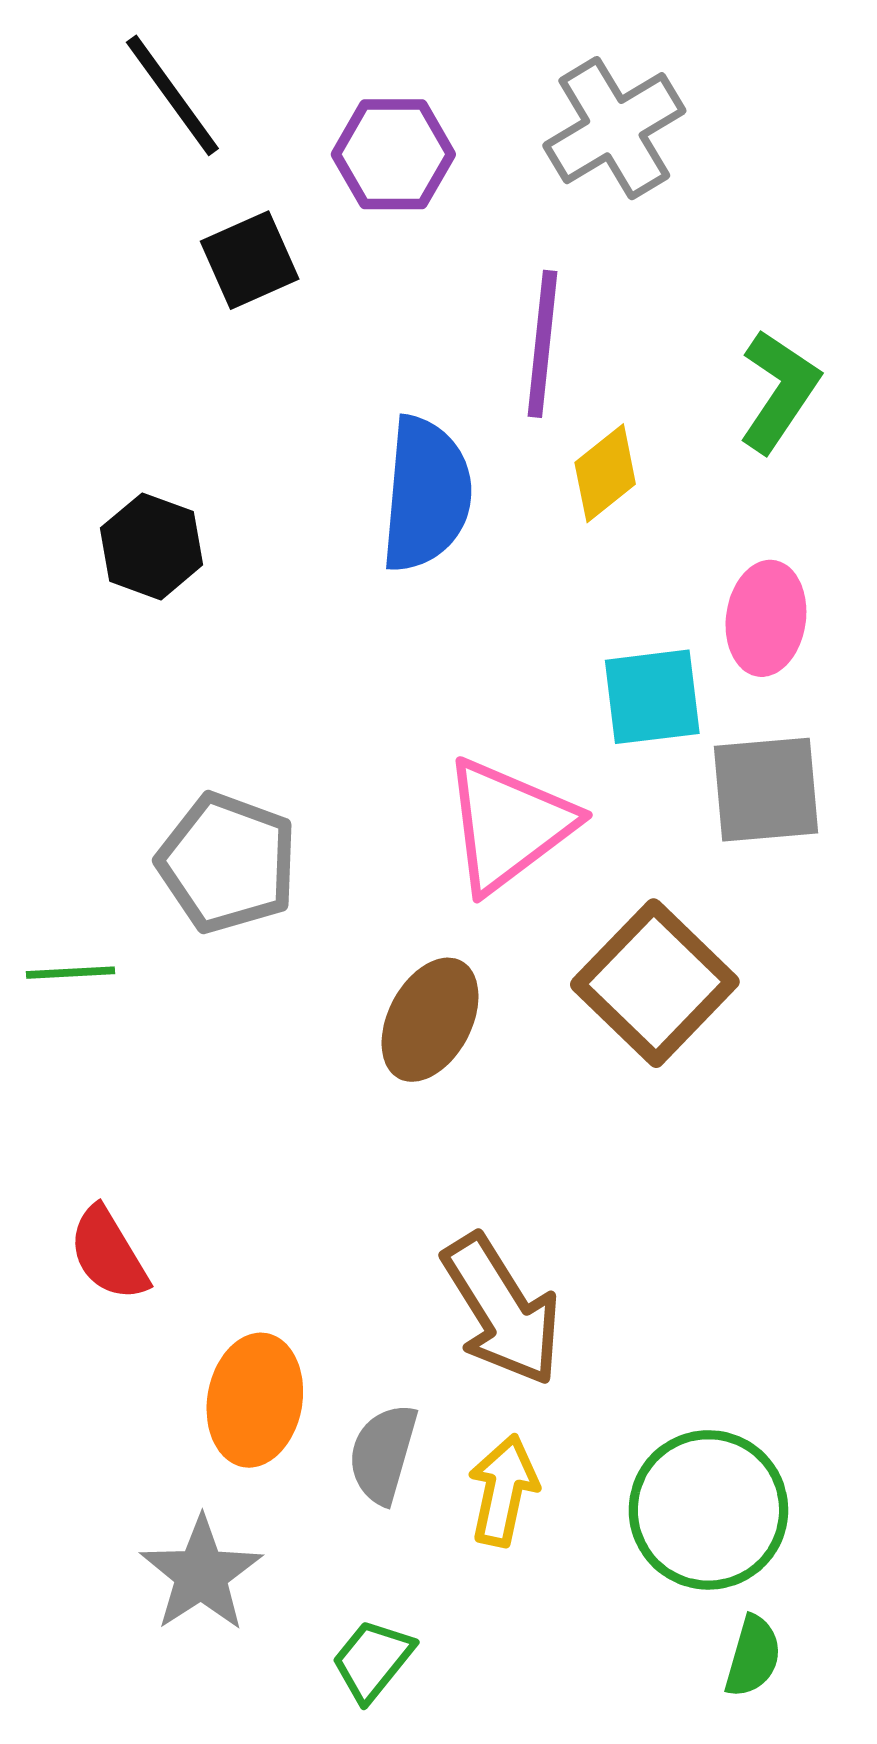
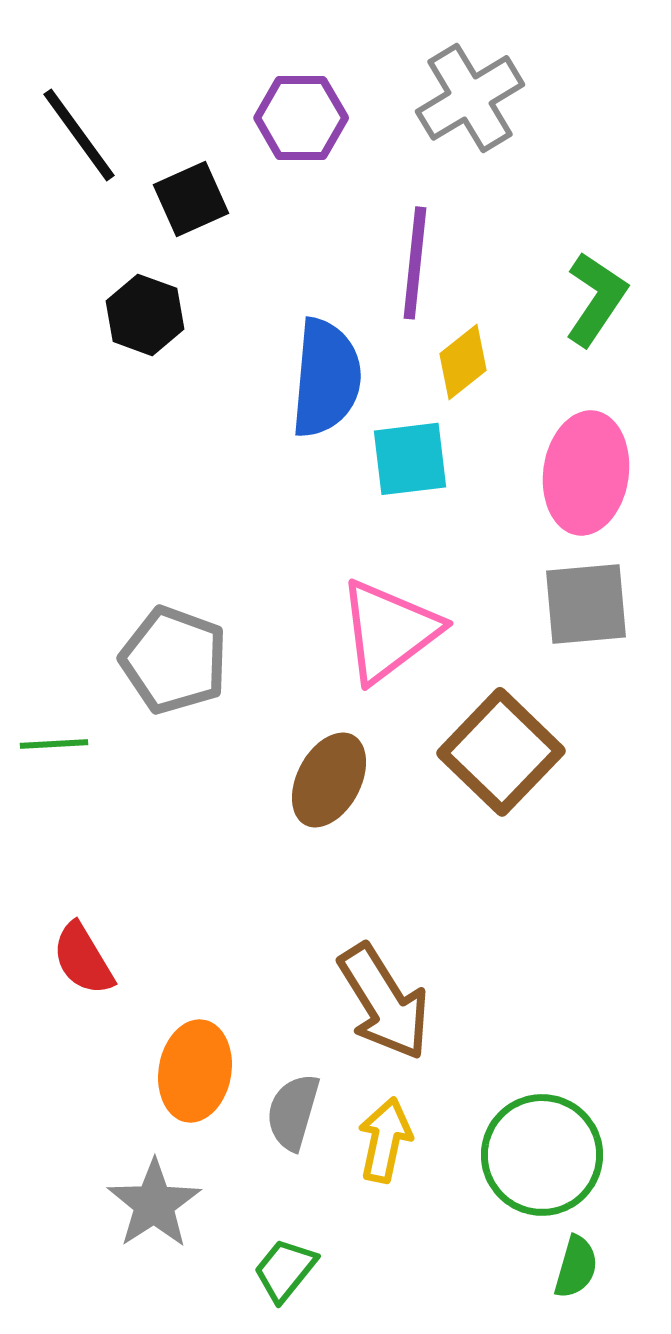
black line: (172, 95) -> (79, 135), moved
black hexagon: (152, 546) -> (145, 315), moved
pink ellipse: (766, 618) -> (586, 473), size x1.4
cyan square: (652, 697) -> (410, 459), moved

